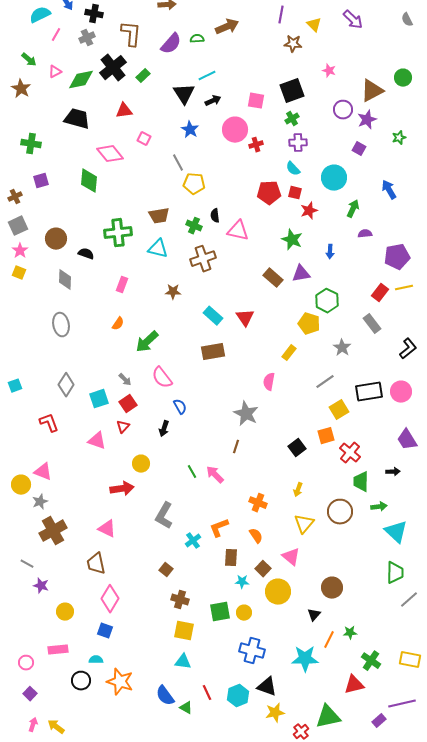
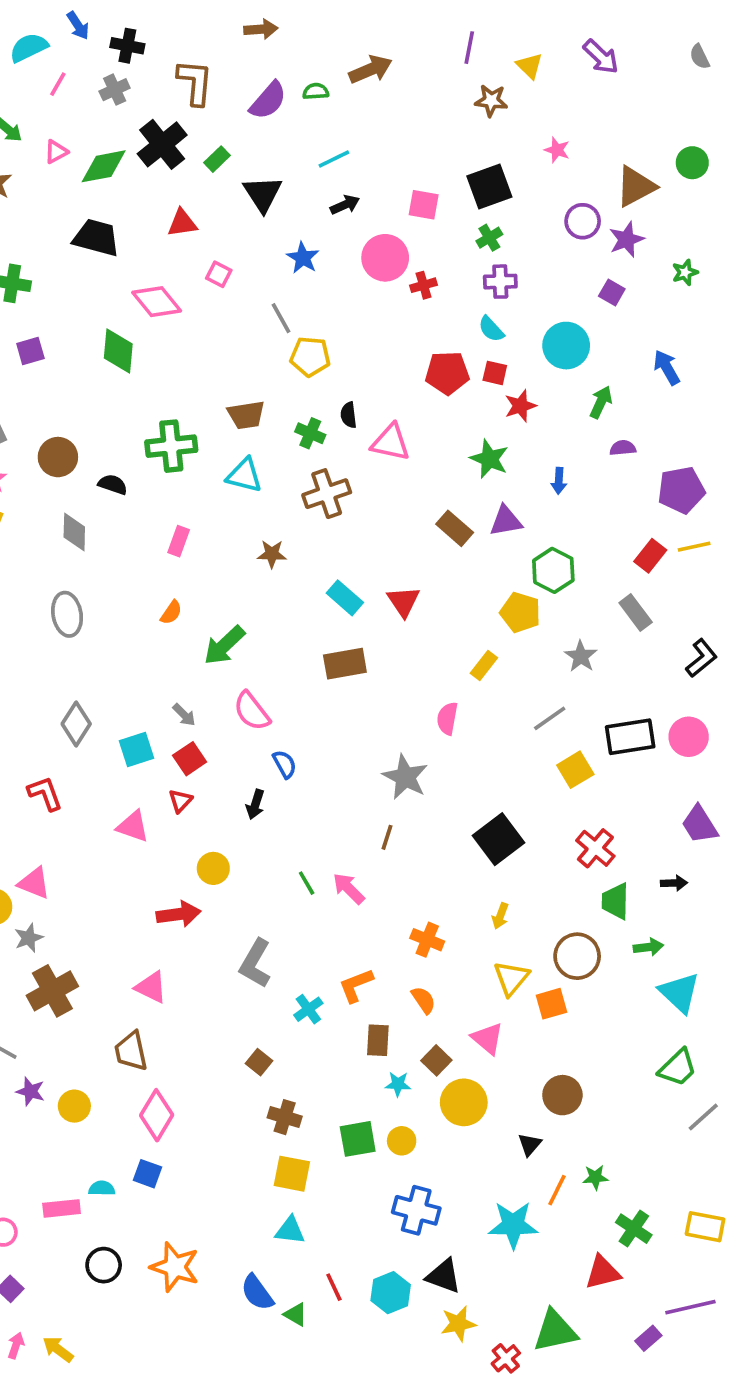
black triangle: (184, 94) -> (263, 194), moved
orange square: (326, 436) -> (552, 1004), moved
black square: (297, 448) -> (498, 839), size x1.5
green trapezoid: (395, 573) -> (678, 1068), turned 45
yellow circle: (65, 612) -> (74, 1106), moved
cyan semicircle: (96, 660) -> (102, 1188), moved

